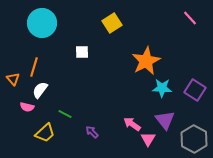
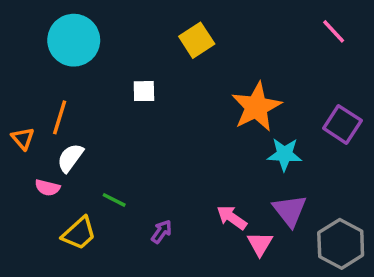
purple square: (195, 90) -> (342, 124), moved
purple arrow: (92, 132) -> (162, 232), turned 80

